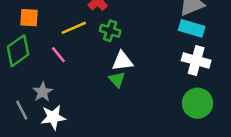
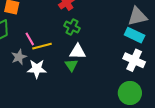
yellow line: (74, 28) -> (42, 46), moved
gray star: (43, 92) -> (19, 57), moved
white star: (53, 117) -> (37, 69), moved

